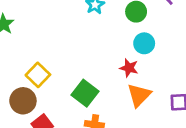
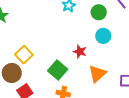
red star: (129, 68) -> (80, 52), moved

